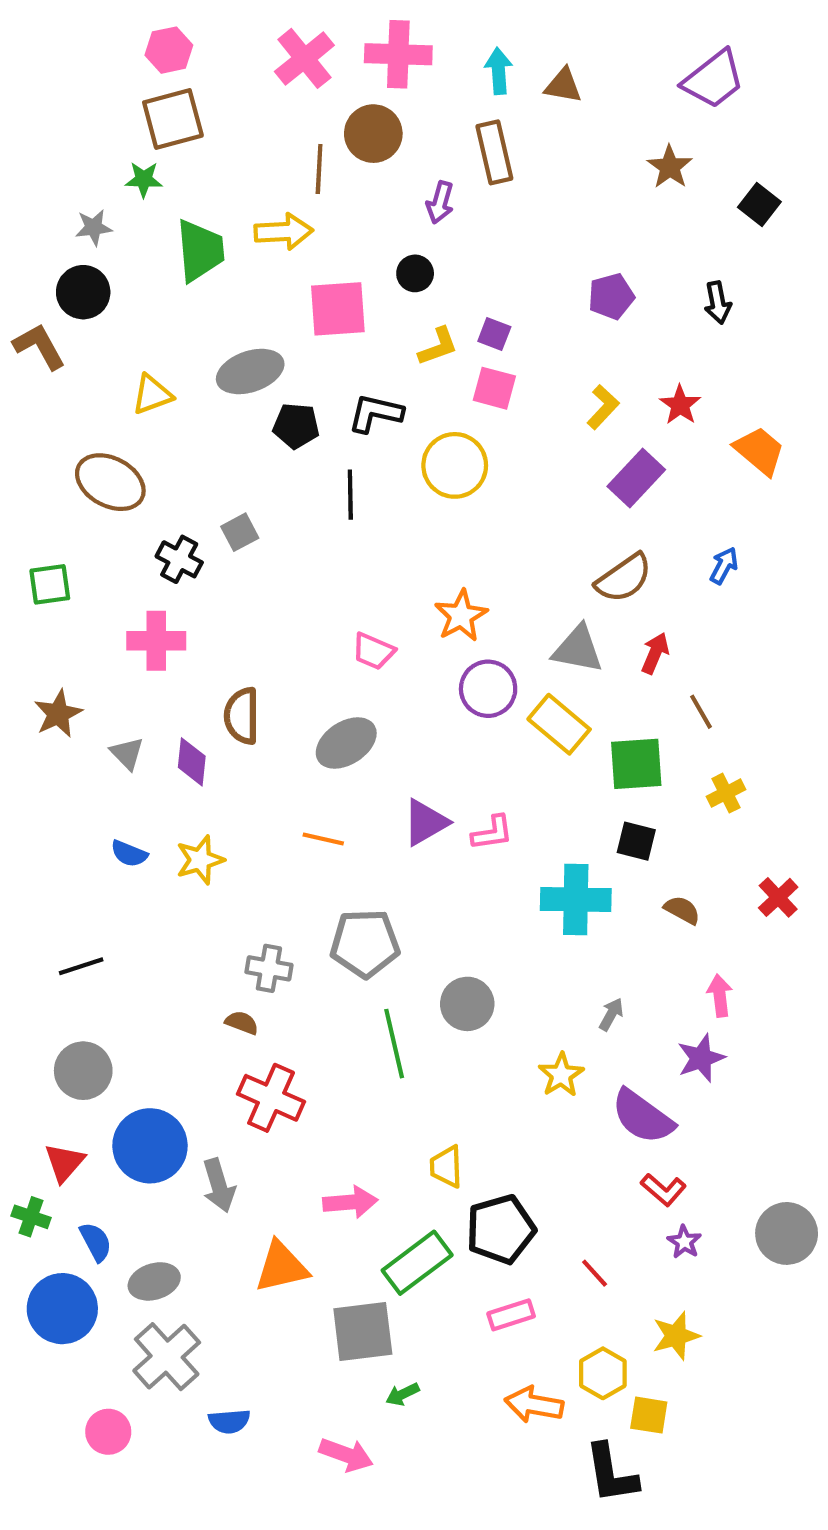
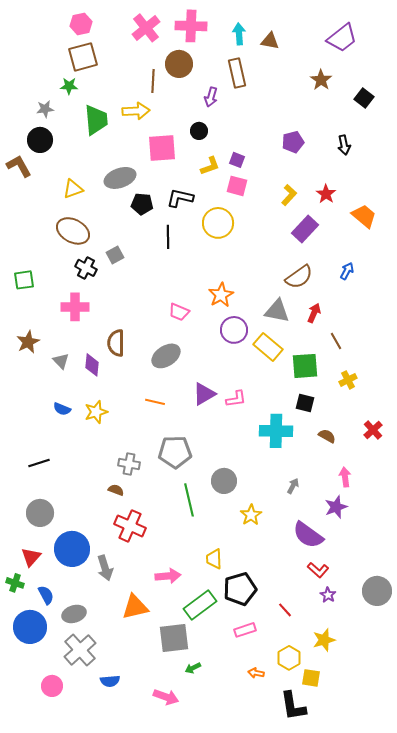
brown ellipse: (110, 482) -> (73, 231), moved
yellow star: (561, 1075) -> (251, 515), moved
orange arrow: (534, 1405) -> (256, 673), size x0.6

